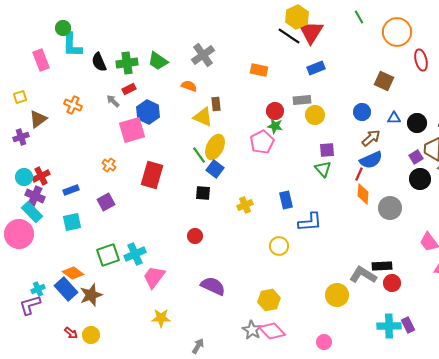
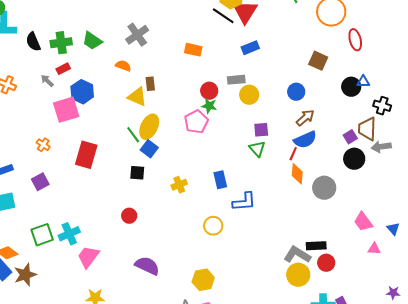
blue triangle: (394, 118) -> (363, 82), moved
black circle: (417, 123) -> (351, 87), moved
yellow circle: (337, 295) -> (298, 275), moved

